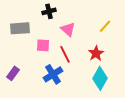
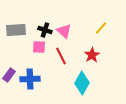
black cross: (49, 11) -> (45, 30), moved, turned 32
blue cross: (53, 74) -> (30, 79), moved, turned 30
cyan diamond: (100, 78) -> (82, 83), moved

